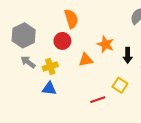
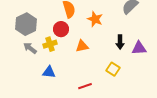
orange star: (106, 44) -> (95, 19), moved
yellow cross: (50, 66) -> (50, 44), moved
red line: (98, 100) -> (85, 86), moved

